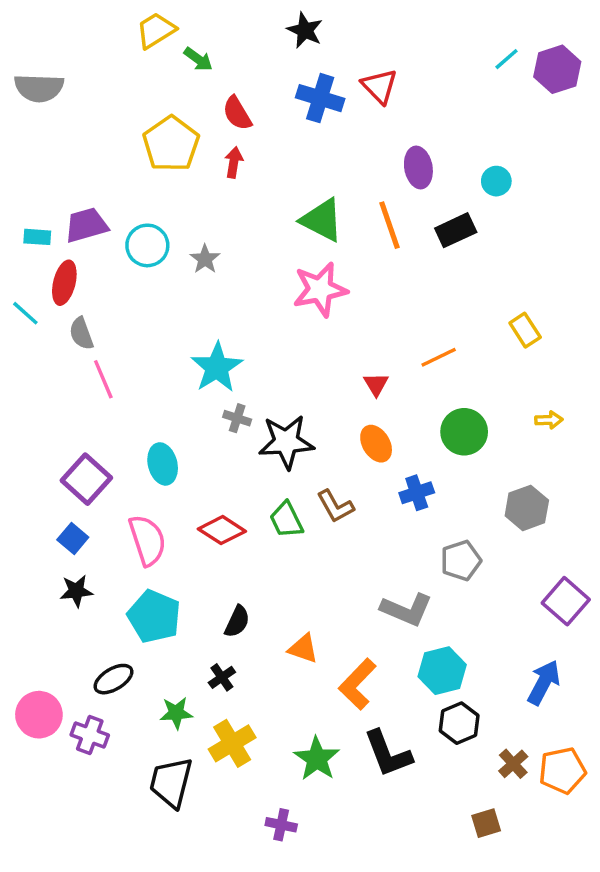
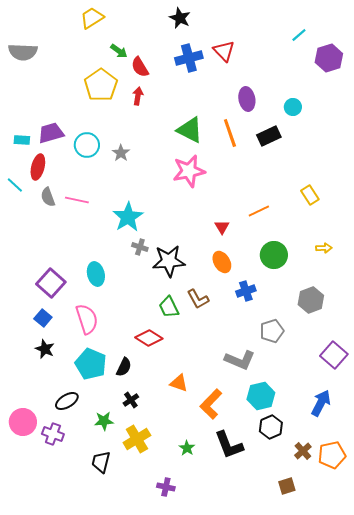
green arrow: (198, 59) -> (119, 51), moved
purple hexagon: (557, 69) -> (329, 58), moved
blue cross: (320, 98) -> (189, 58), turned -32
pink line: (103, 379) -> (77, 200), moved, turned -55
red diamond: (222, 530) -> (149, 338), moved
black star: (76, 591) -> (45, 349), turned 30
black semicircle: (237, 621) -> (124, 367), moved
green star: (317, 759) -> (187, 448), size x0.6
black trapezoid: (171, 782) -> (101, 462), size x0.7

